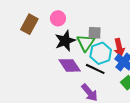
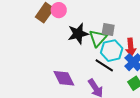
pink circle: (58, 18) -> (59, 10), moved
purple diamond: (70, 65) -> (64, 78), moved

